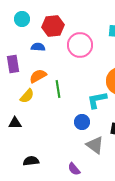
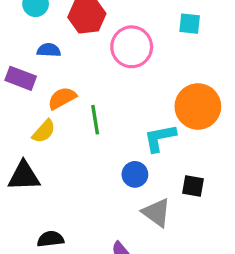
blue semicircle: (38, 47) -> (49, 50), moved
purple rectangle: (13, 64) -> (21, 78), turned -60
black triangle: (15, 123) -> (24, 176), size x1.5

